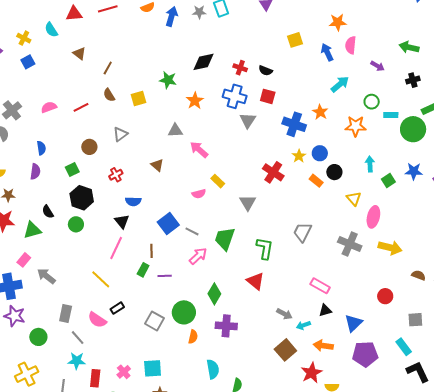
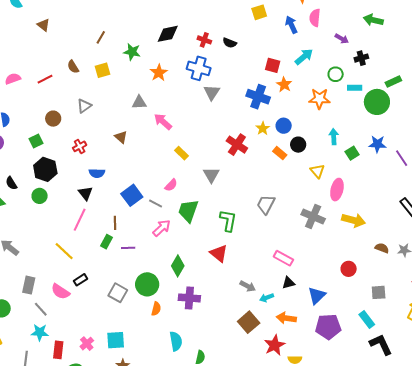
brown line: (108, 68) -> (101, 37), moved
black cross: (413, 80) -> (361, 58), moved
red square: (268, 96) -> (273, 65), moved
pink semicircle: (199, 194) -> (171, 185), moved, turned -32

